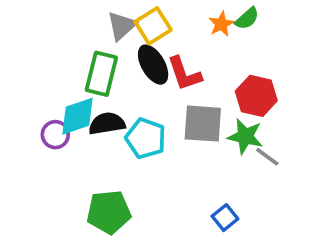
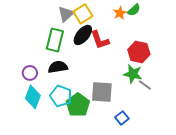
black ellipse: (153, 65) -> (83, 35), turned 70
cyan diamond: (77, 116) -> (33, 97), moved, turned -50
gray square: (203, 124) -> (102, 92), moved
cyan pentagon: (146, 138) -> (61, 96), moved
green pentagon: (109, 212) -> (78, 105), moved, turned -30

